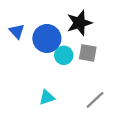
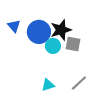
black star: (79, 23) -> (61, 30), moved
cyan triangle: (47, 97) -> (48, 85), moved

